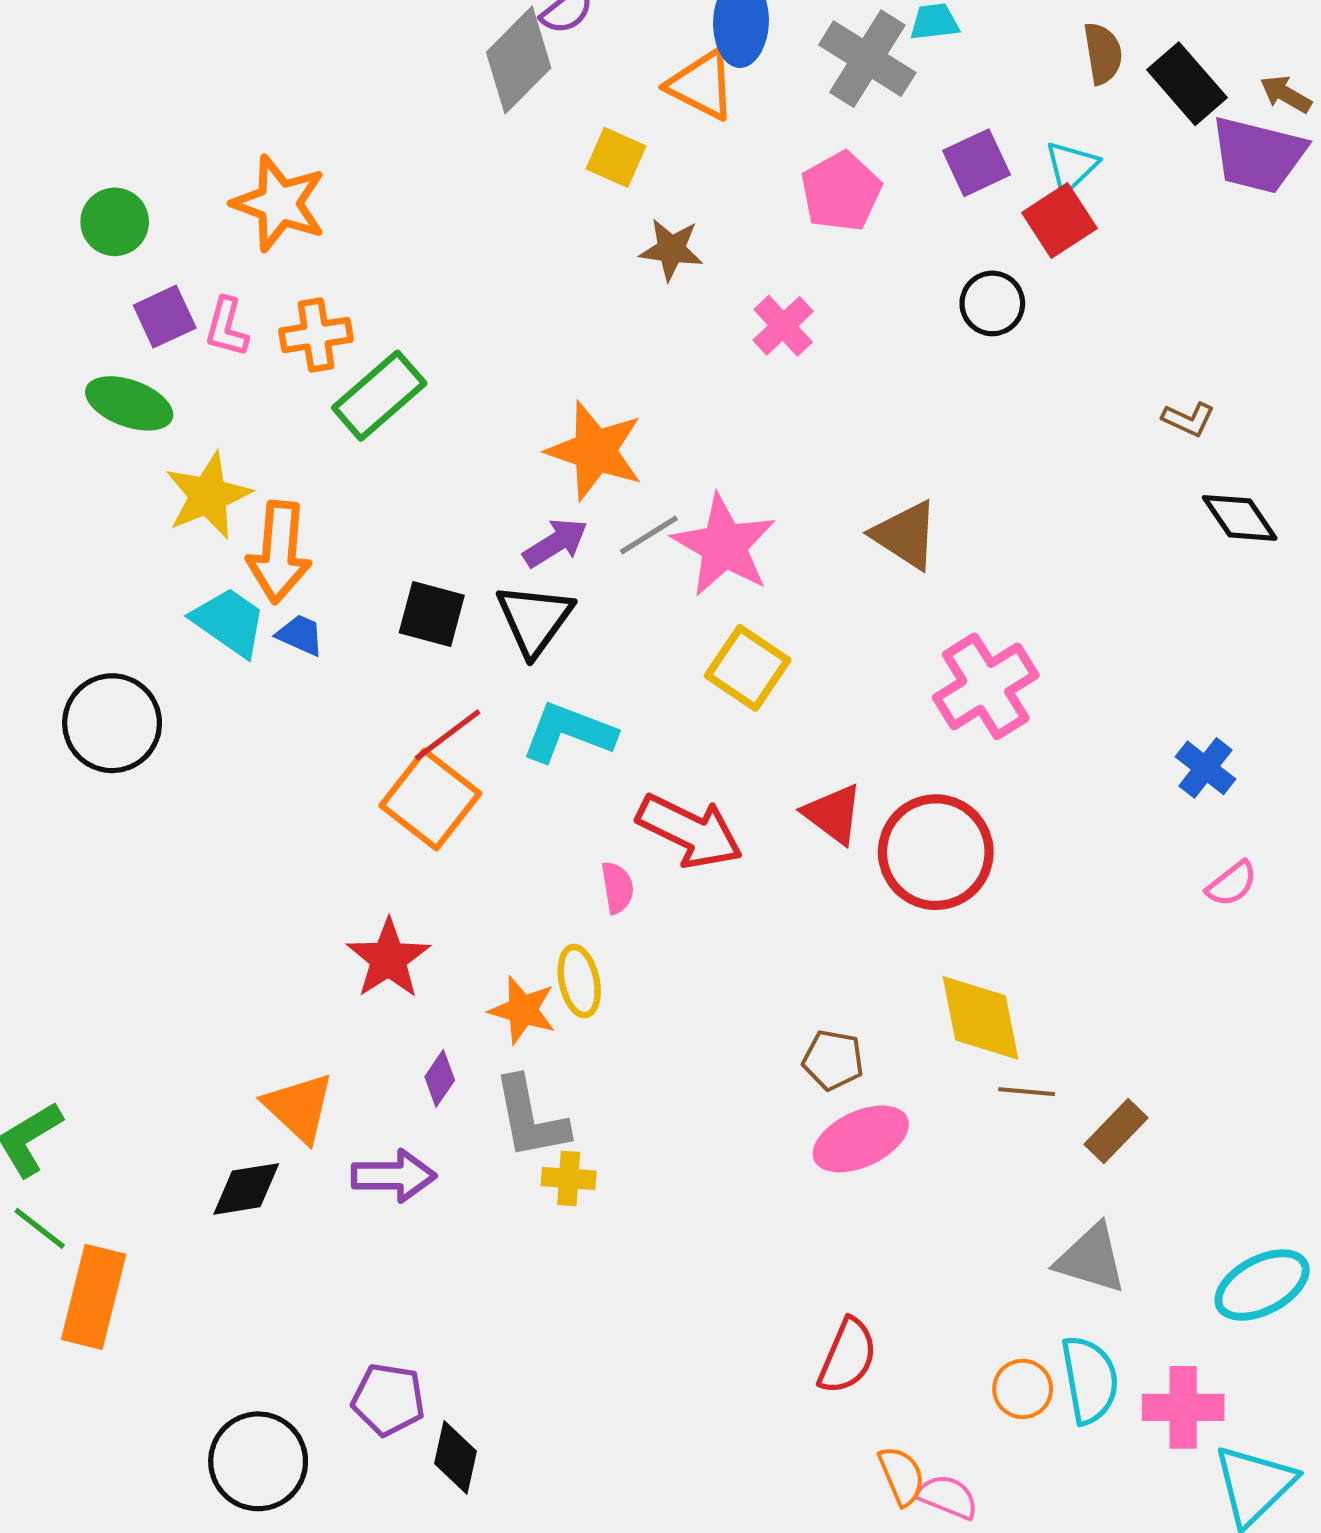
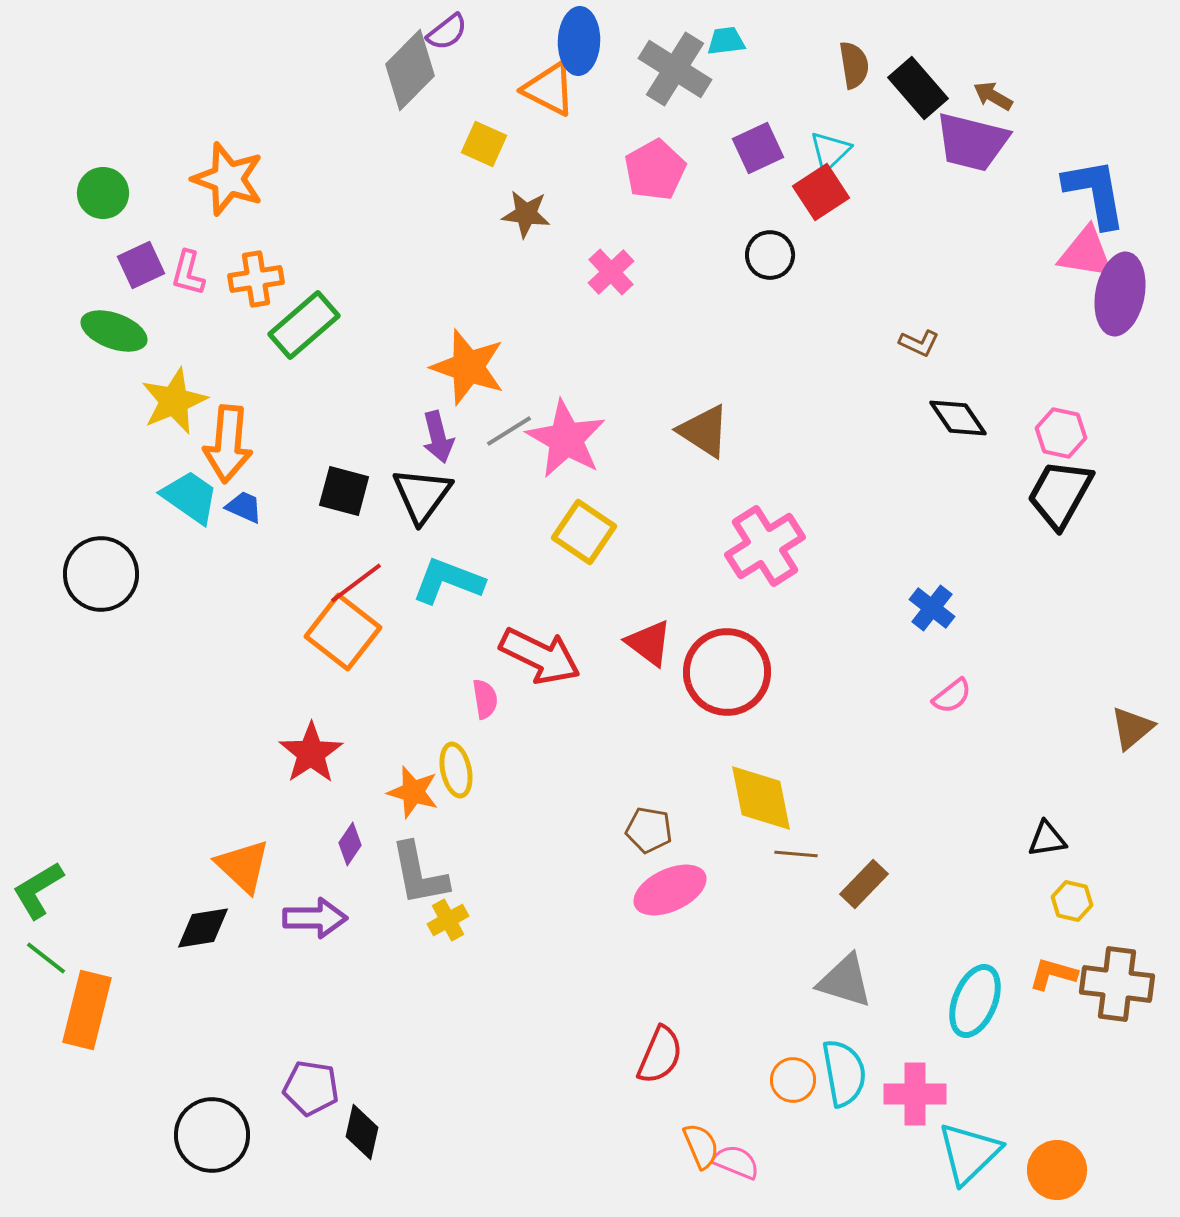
purple arrow: (555, 543) -> (438, 437), turned 108
yellow cross: (569, 1178) -> (448, 920), turned -33
cyan ellipse: (1262, 1285) -> (975, 1001), turned -40

